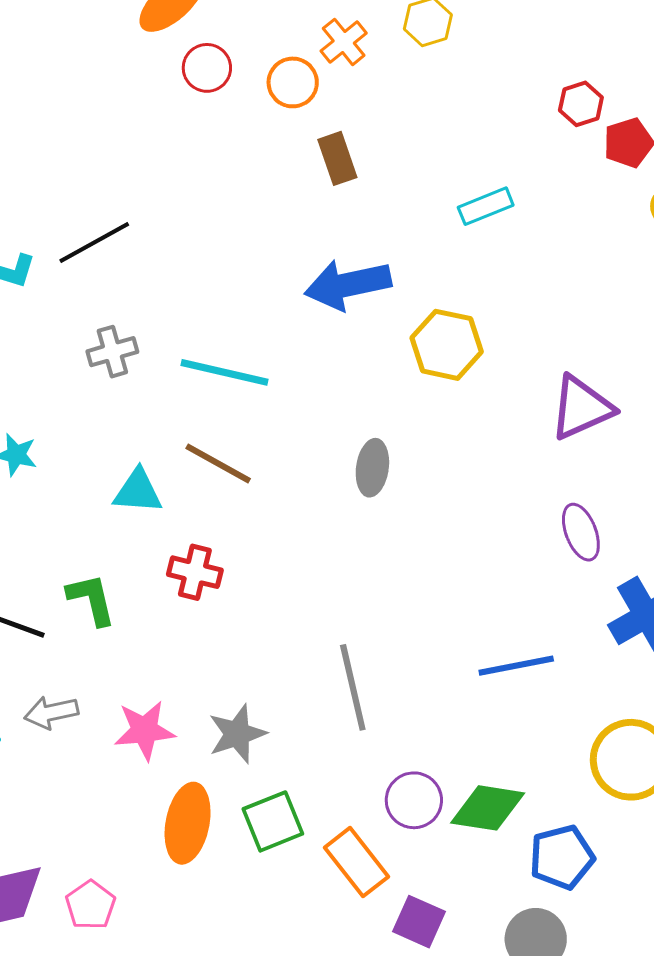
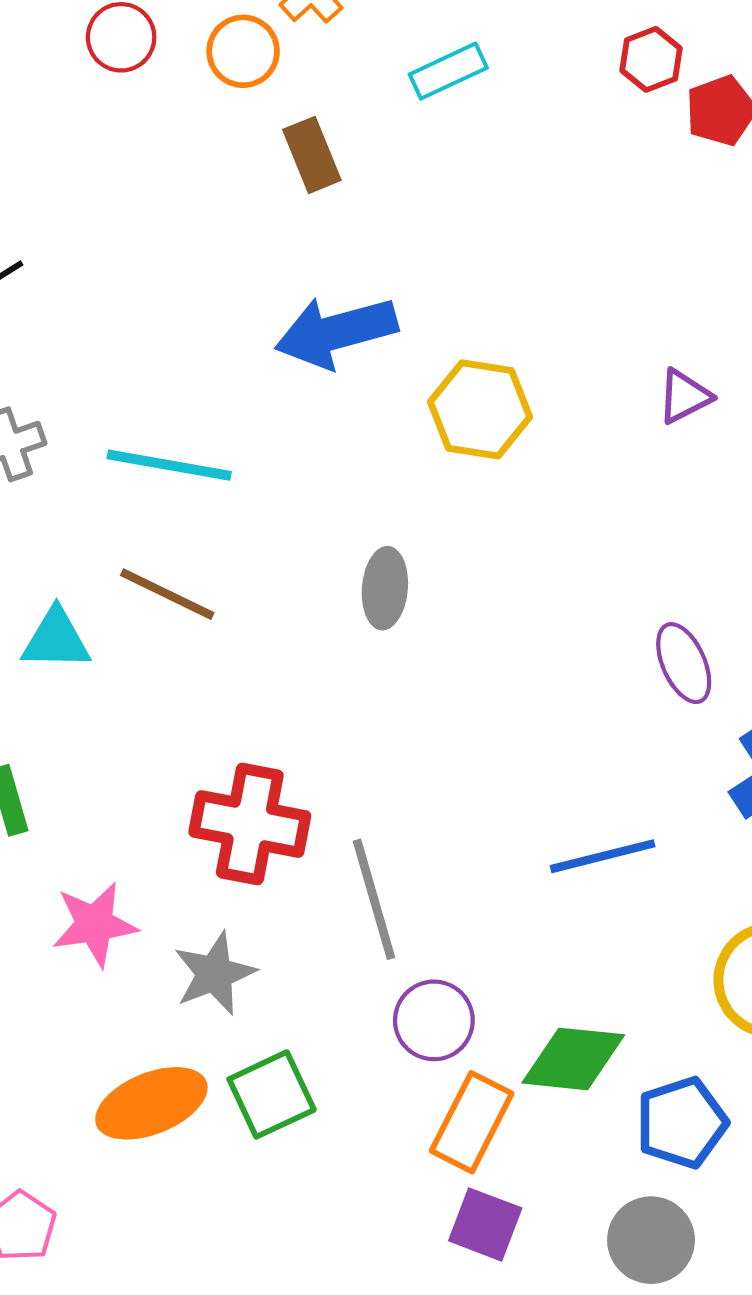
cyan rectangle: (486, 206) -> (448, 71), moved
purple triangle: (581, 408) -> (684, 396), moved, size x0.6
red cross: (195, 572) -> (250, 824), moved, size x1.5
pink star: (145, 730) -> (95, 924), moved
purple circle: (414, 800) -> (434, 1020), moved
orange ellipse: (188, 823) -> (151, 1103), turned 60
orange rectangle: (357, 862) -> (472, 1122), moved, turned 68

